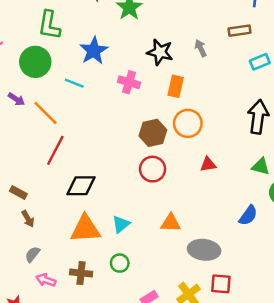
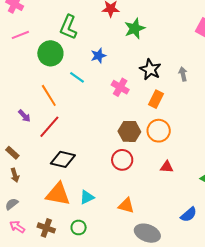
blue star: (94, 51) -> (98, 56), size x0.7
purple arrow: (16, 99) -> (24, 116), moved

